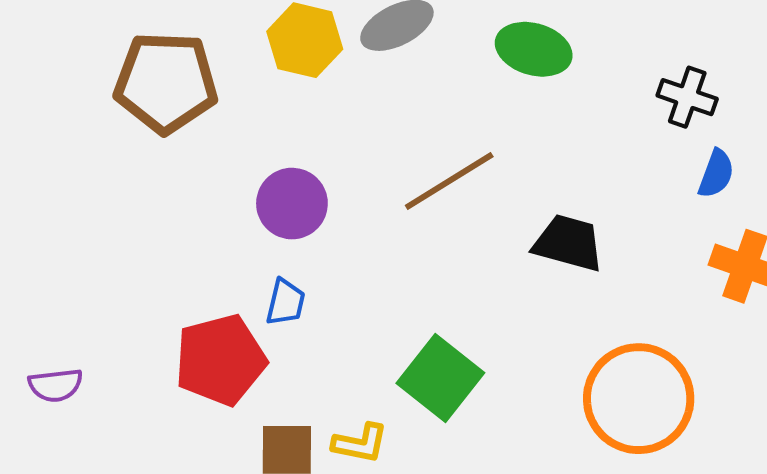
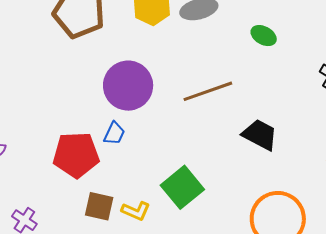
green ellipse: (534, 49) -> (264, 36), size x0.7
purple circle: (292, 204) -> (128, 86), size x1.4

